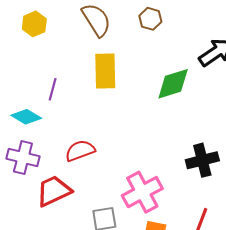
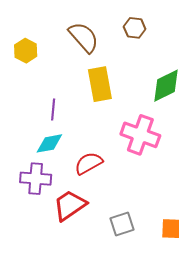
cyan diamond: (26, 117) -> (49, 143), moved, turned -32
pink cross: (142, 192) -> (140, 135), moved, turned -33

